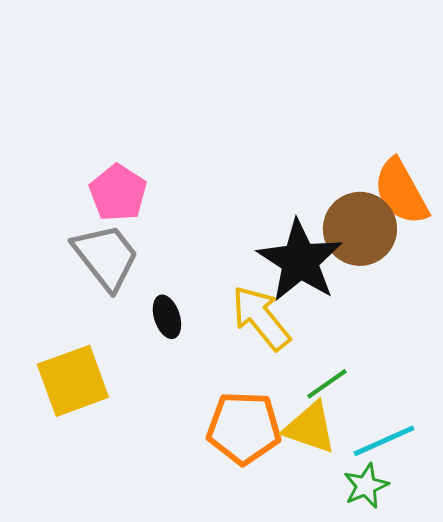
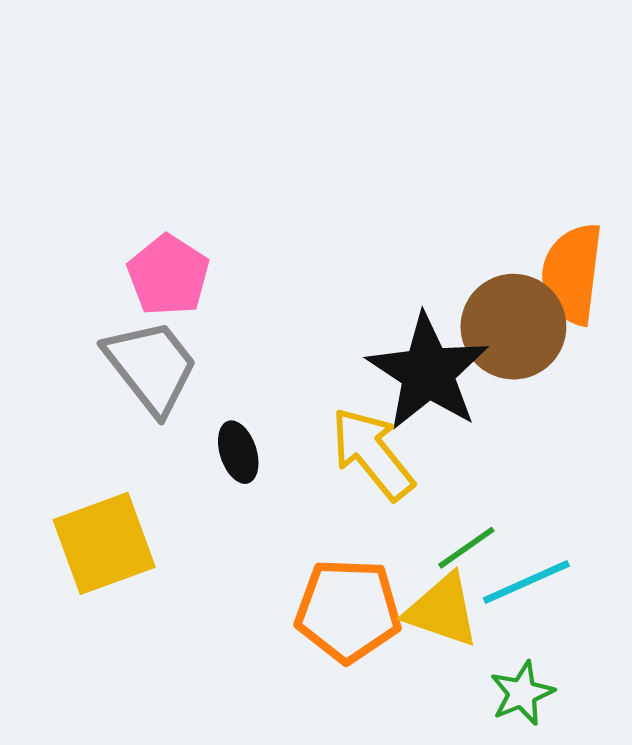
orange semicircle: (401, 192) -> (572, 274), turned 36
cyan line: (384, 441) -> (526, 582), moved

